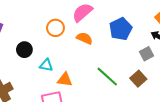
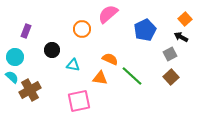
orange semicircle: (84, 38) -> (110, 59), moved
brown square: (138, 79) -> (171, 77), moved
orange triangle: (65, 80) -> (100, 78), moved

